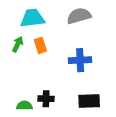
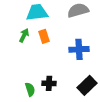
black rectangle: (89, 101) -> (87, 85), turned -42
green semicircle: (24, 106) -> (30, 89), turned 72

